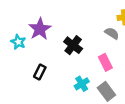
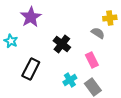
purple star: (40, 29) -> (31, 17), moved
black rectangle: (40, 72) -> (31, 69), size x1.5

